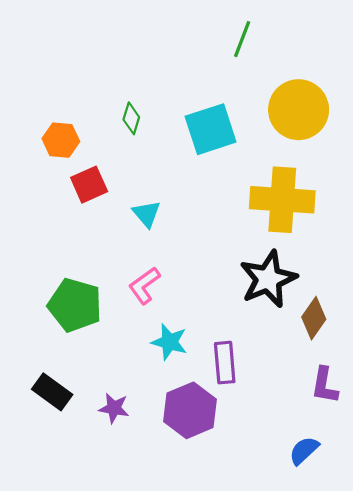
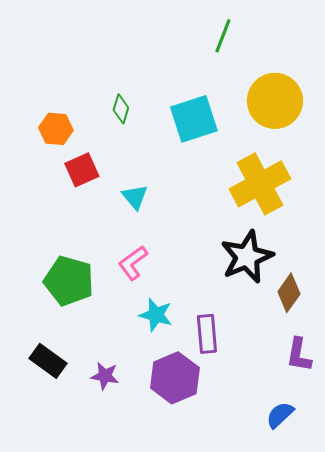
yellow cross: (282, 200) -> (260, 184), turned -32

